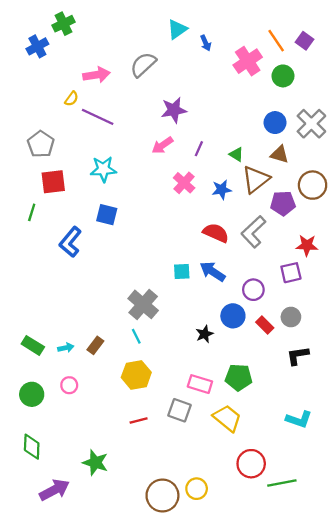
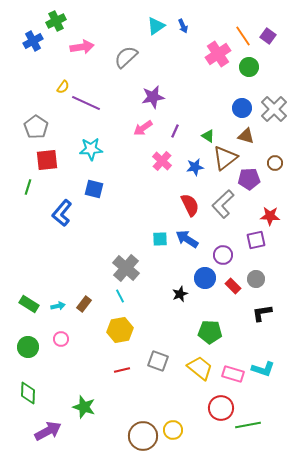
blue arrow: (206, 43) -> (183, 26), moved
pink arrow: (97, 75) -> (82, 47), moved
brown circle: (313, 185) -> (275, 163), size x0.6
red semicircle: (216, 233) -> (190, 205), turned 40
pink rectangle: (200, 384) -> (233, 374), moved

